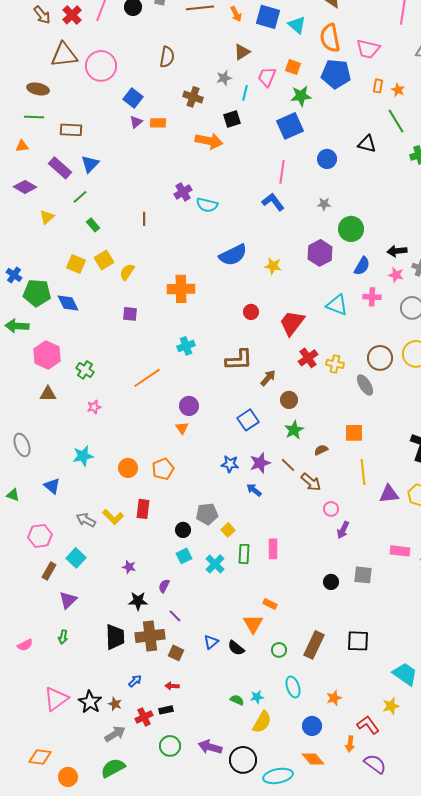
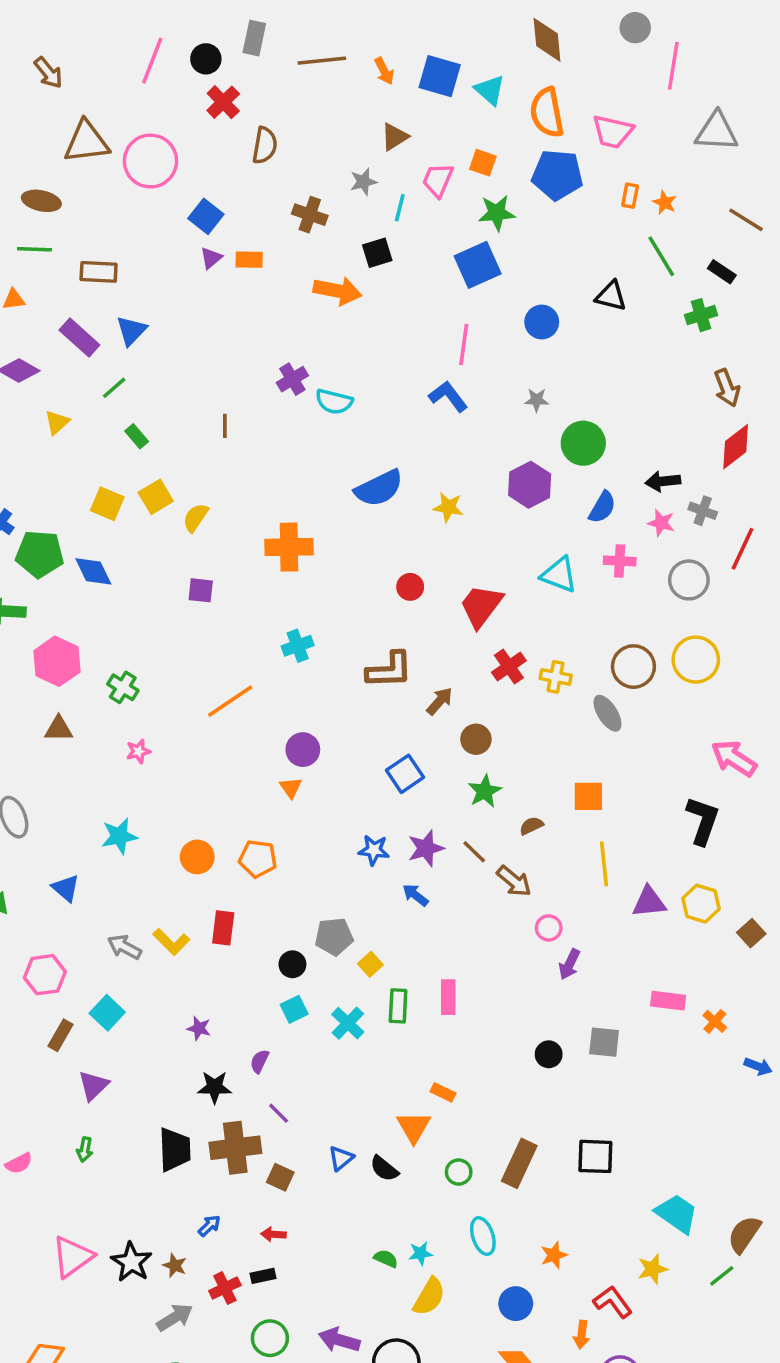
red cross: (72, 15) -> (223, 102), moved
orange pentagon: (163, 469) -> (258, 859), turned 30

